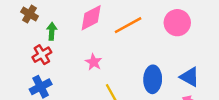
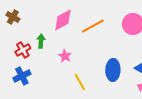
green arrow: (52, 31) -> (41, 41), moved

